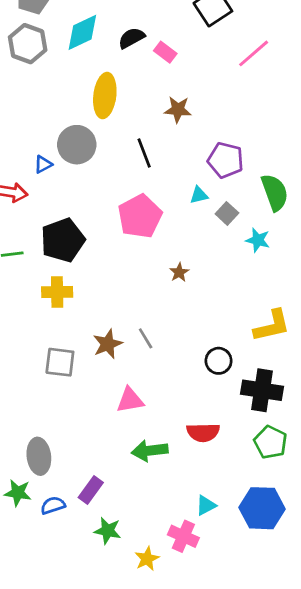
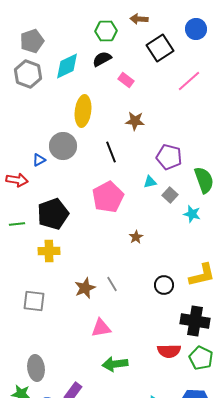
black semicircle: (131, 38) -> (102, 59), moved
black circle: (219, 361) -> (164, 285), moved
gray square: (60, 362) -> (34, 301), moved
red semicircle: (203, 432) -> (169, 351), moved

